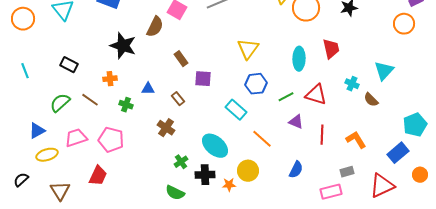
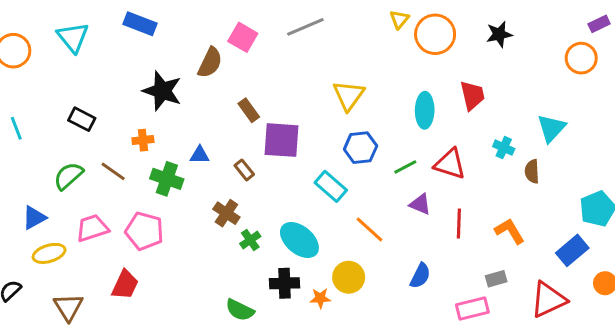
purple square: (203, 79) -> (282, 140), size x1.5
brown semicircle: (371, 100) -> (532, 171), turned 42
green cross: (126, 105) -> (167, 179), size x1.5
green cross: (181, 162) -> (250, 240), moved

